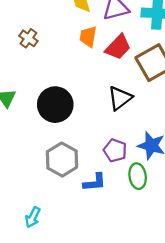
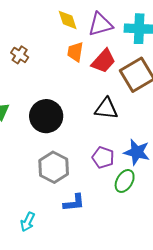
black triangle: (120, 98) -> (106, 109), turned 45
green ellipse: (138, 176) -> (125, 181), turned 40
blue L-shape: (95, 182) -> (74, 203), moved

